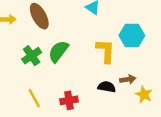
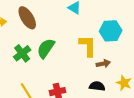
brown arrow: (128, 79) -> (103, 64), moved
black semicircle: (107, 87) -> (97, 86), moved

